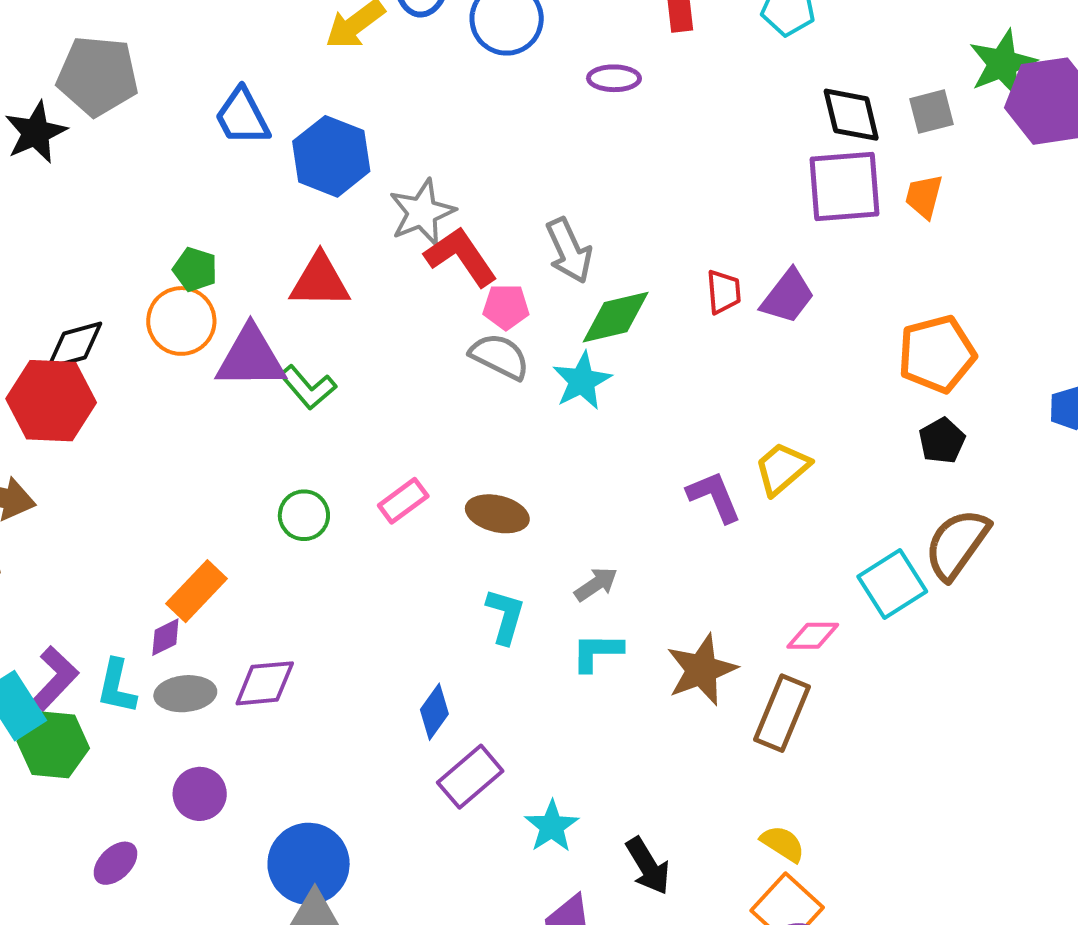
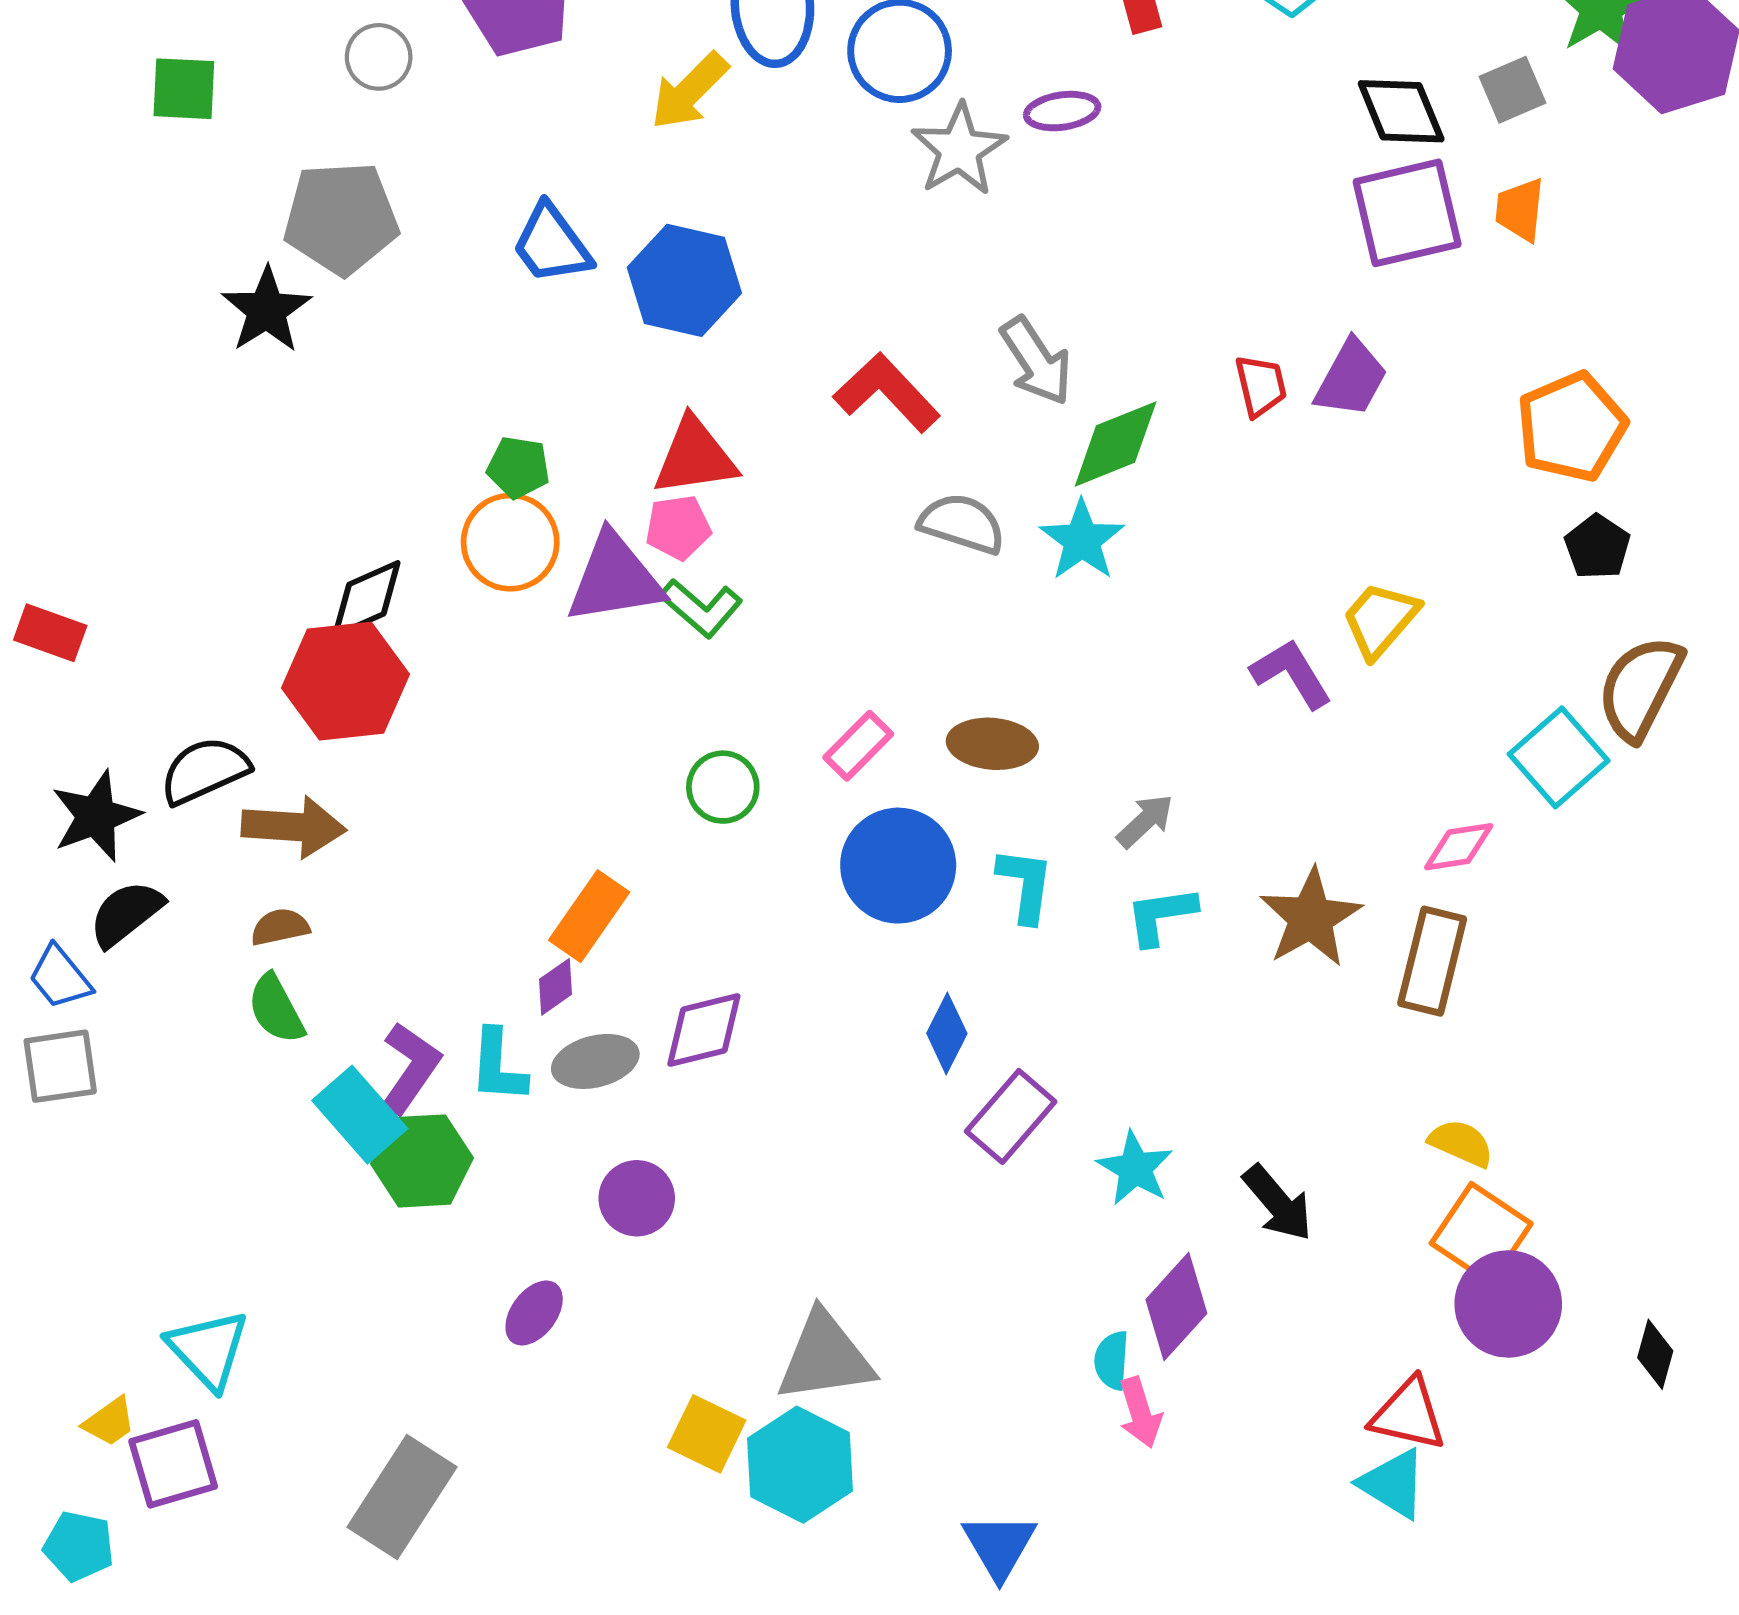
gray star: (422, 212) -> (959, 150), moved
pink pentagon: (506, 307) -> (678, 527), moved
blue circle: (309, 864) -> (898, 866), moved

